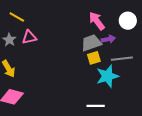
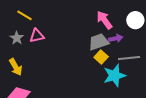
yellow square: (94, 58) -> (101, 57), turned -32

